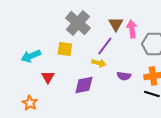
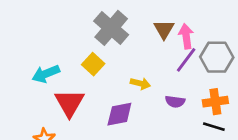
purple line: (105, 46) -> (186, 60), moved
yellow square: (65, 49) -> (93, 64), turned 35
red triangle: (48, 77) -> (69, 103), size x1.6

